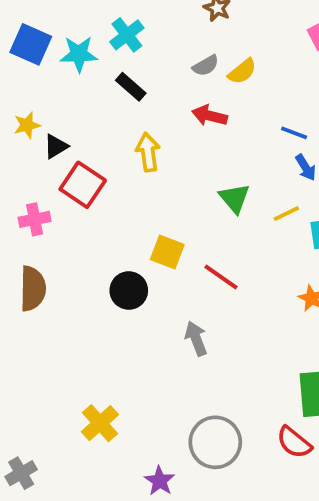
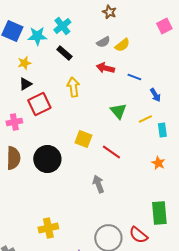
yellow star: (27, 125) -> (24, 63), moved
blue line: (294, 133) -> (134, 77), moved
red square: (83, 185) -> (39, 104), turned 30
black circle: (129, 291) -> (47, 159), moved, size x1.4
yellow cross: (100, 423) -> (48, 228), turned 30
red semicircle: (294, 442) -> (138, 235), moved

